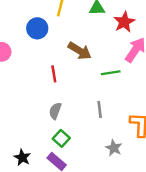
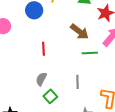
brown arrow: (80, 51) -> (80, 32), moved
green square: (61, 138) -> (50, 96), moved

